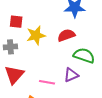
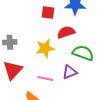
red square: (16, 22) -> (48, 13), moved
yellow star: (36, 35) -> (45, 48), moved

